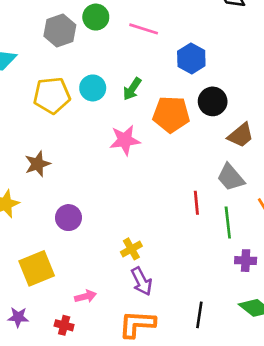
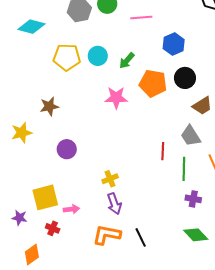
pink line: (144, 29) -> (141, 17), turned -30
yellow square: (37, 268) -> (45, 197), moved
black line: (199, 315) -> (141, 237), moved, turned -42

